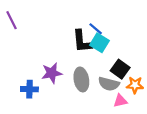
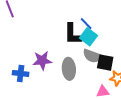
black square: (120, 69) -> (105, 63), turned -30
gray semicircle: (109, 84) -> (93, 56), moved

